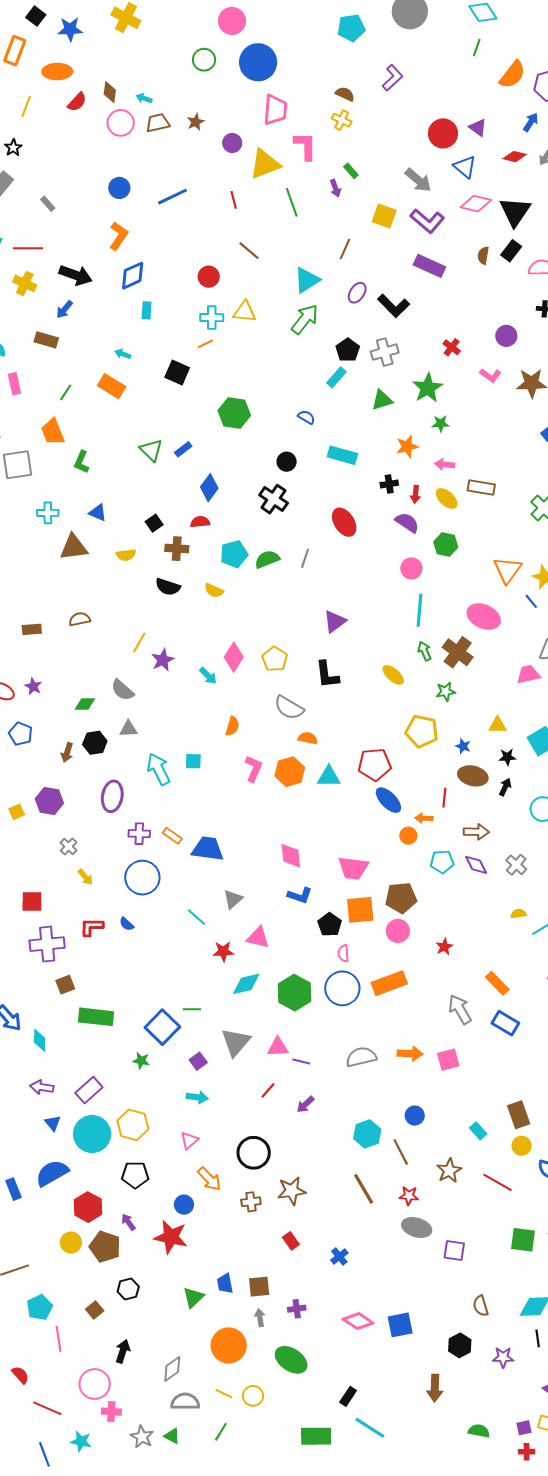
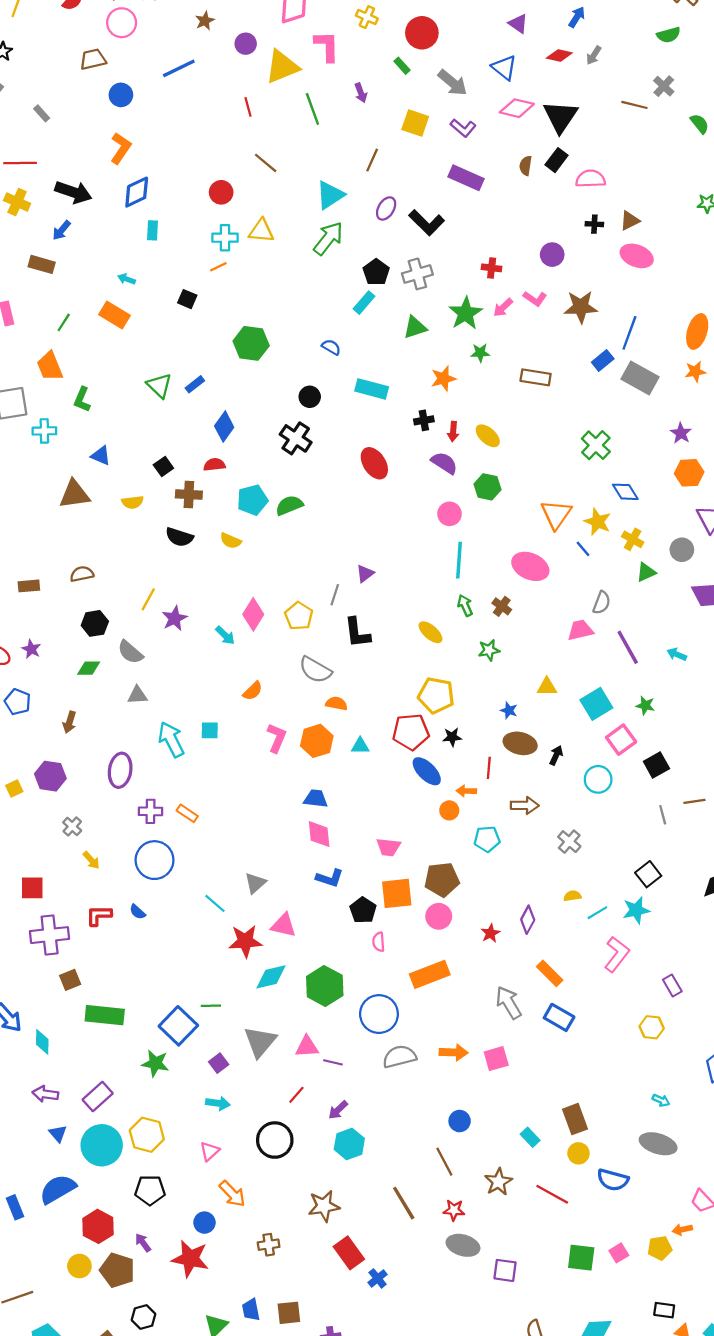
brown trapezoid: (158, 123) -> (93, 59), moved
red circle: (443, 133) -> (422, 33), moved
green rectangle: (351, 171) -> (402, 66), moved
blue line: (173, 197) -> (179, 68), moved
purple L-shape: (427, 221) -> (463, 128), size x0.7
red cross: (452, 347) -> (492, 268), turned -30
black square: (177, 372) -> (187, 299), size x0.7
pink arrow: (445, 465) -> (503, 307), moved, turned -48
brown rectangle: (481, 488) -> (536, 377), moved
cyan cross: (48, 513) -> (44, 431), moved
gray line: (305, 558) -> (335, 595), moved
purple triangle: (335, 621) -> (365, 574), size x0.7
brown cross: (458, 652) -> (502, 606), size x0.6
orange semicircle: (232, 726) -> (253, 691), turned 30
yellow pentagon: (422, 731) -> (436, 695), moved
black hexagon: (95, 743) -> (95, 623), moved
black star: (507, 757) -> (452, 737), moved
cyan triangle: (329, 777) -> (360, 746), size x0.7
blue trapezoid: (208, 849) -> (316, 799), moved, size x0.7
purple diamond: (476, 865) -> (528, 920), moved, turned 55
pink trapezoid: (353, 868) -> (388, 847), size x0.7
red star: (223, 951) -> (245, 941), size x1.4
blue circle: (342, 988) -> (379, 1014), moved
green star: (141, 1061) -> (155, 1063), size x1.4
cyan hexagon: (367, 1134) -> (349, 1144), moved
black circle: (254, 1153) -> (275, 1140), moved
brown cross: (251, 1202) -> (269, 1245), moved
red rectangle: (291, 1241) -> (349, 1253), moved, size x1.6

